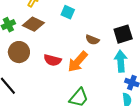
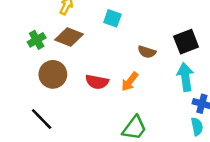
orange arrow: (78, 62) -> (130, 82), size x0.7

